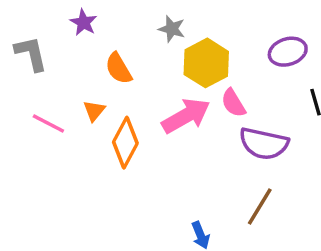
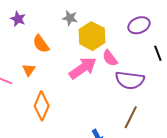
orange diamond: (125, 143) -> (42, 106), moved

